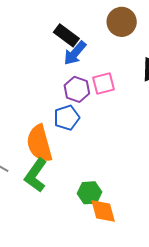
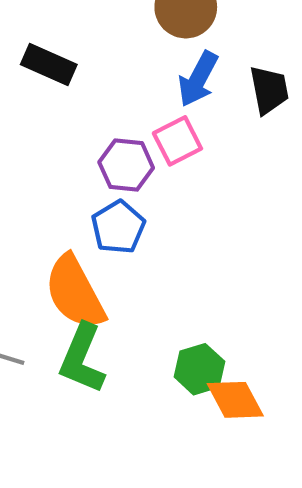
black rectangle: (66, 35) -> (49, 64), moved
blue arrow: (75, 53) -> (198, 79), moved

